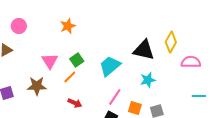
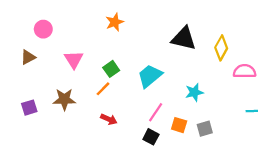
orange star: (68, 26) -> (115, 22), moved
black triangle: (144, 50) -> (184, 38), moved
pink triangle: (50, 61) -> (74, 60), moved

